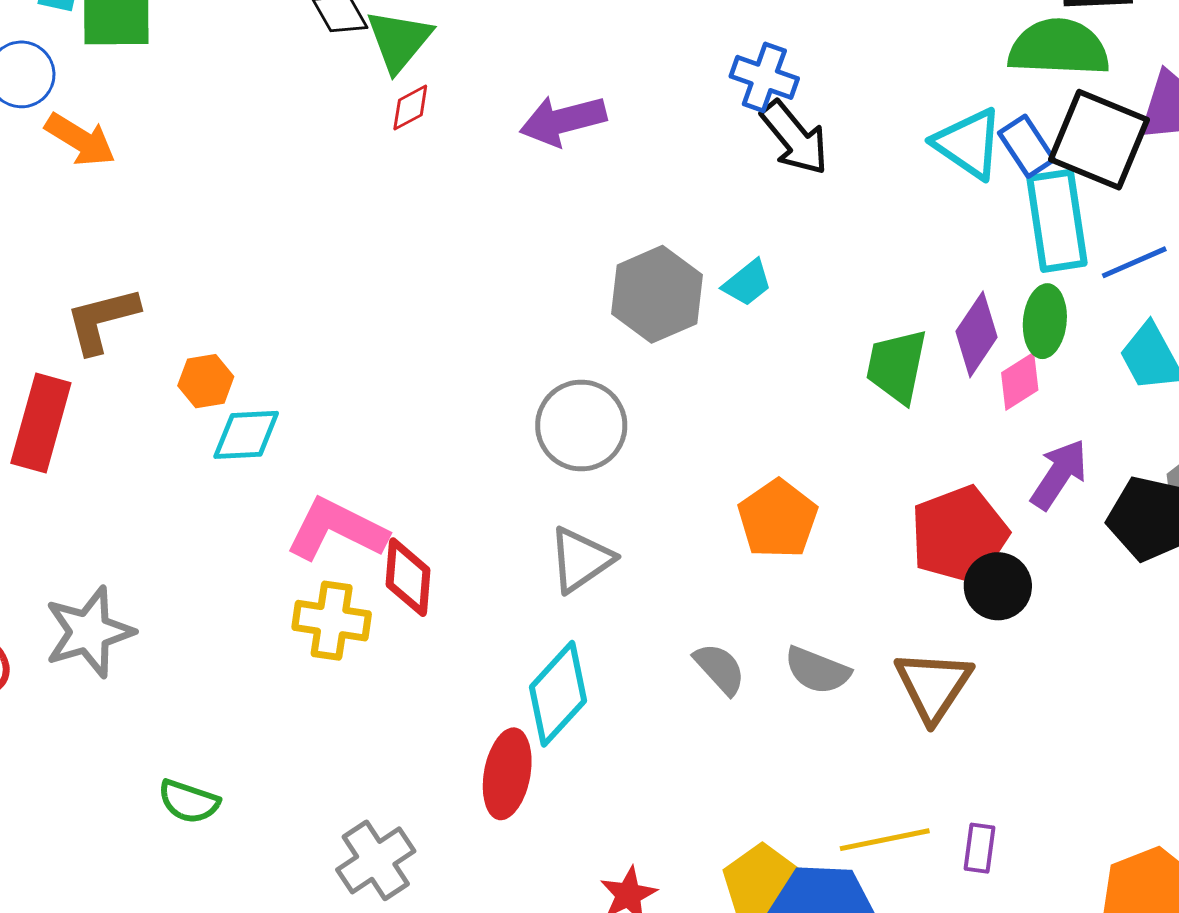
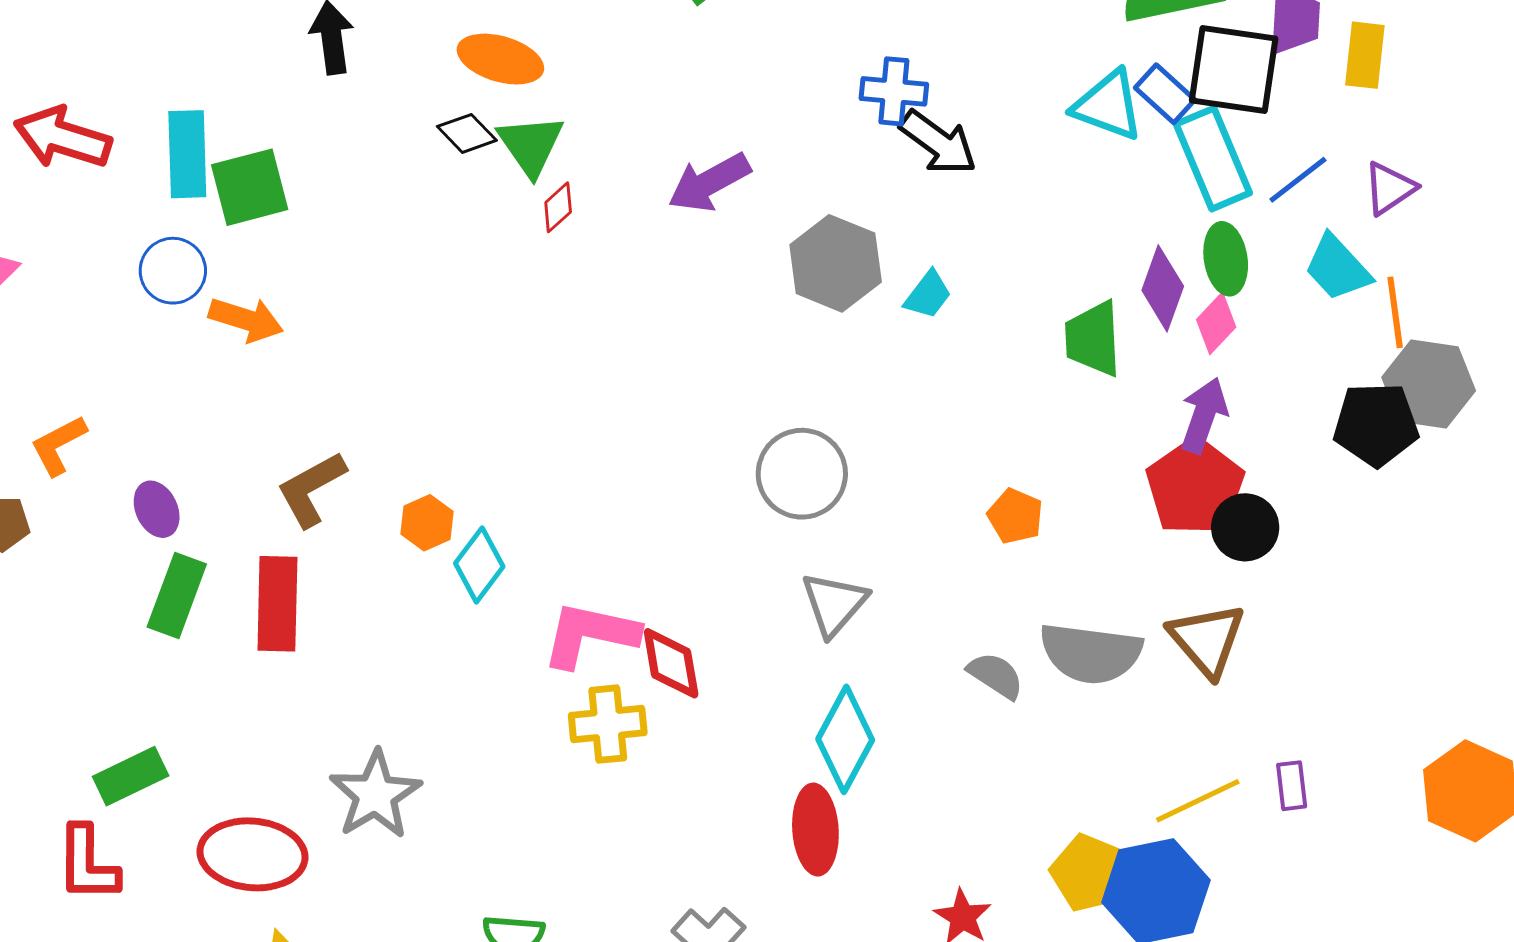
gray hexagon: (657, 294) -> (836, 263), moved
cyan diamond: (246, 435) -> (479, 565), turned -36
purple arrow: (1059, 474) -> (1204, 415), moved
orange pentagon: (778, 519) -> (1015, 516), size x0.7
gray semicircle: (817, 670) -> (1091, 653), size x1.5

